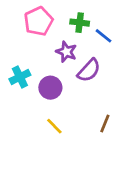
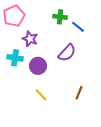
pink pentagon: (38, 21) -> (14, 16), moved
purple star: (66, 52) -> (30, 39), moved
cyan cross: (20, 77) -> (15, 58), turned 35

